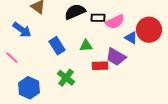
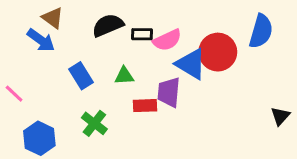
blue arrow: (22, 30) -> (41, 40), moved
blue triangle: (131, 38) -> (191, 64), size x1.6
purple trapezoid: (116, 57) -> (169, 92), turned 65

